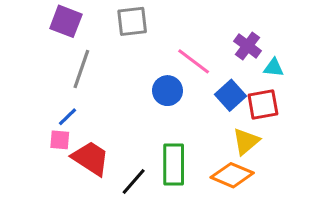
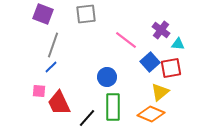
blue circle: (168, 91) -> (107, 77), moved
blue line: (67, 117) -> (51, 67), moved
red trapezoid: (91, 158) -> (59, 103), turned -148

